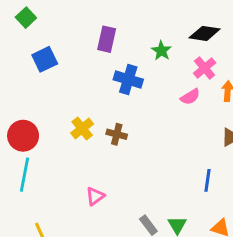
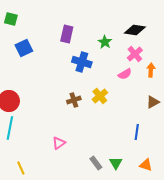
green square: (26, 18) -> (11, 19), turned -32
yellow cross: (82, 128) -> (100, 96), moved
brown cross: (117, 134) -> (74, 100), turned -32

